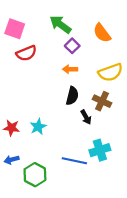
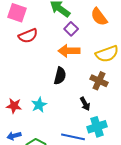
orange arrow: (70, 69) -> (69, 51), size x1.5
black semicircle: (72, 96) -> (60, 76), moved
black arrow: (86, 117) -> (85, 104), moved

